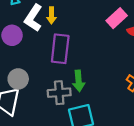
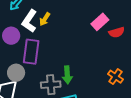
yellow arrow: (52, 15) -> (45, 19), turned 32
purple rectangle: (60, 49) -> (31, 52), moved

